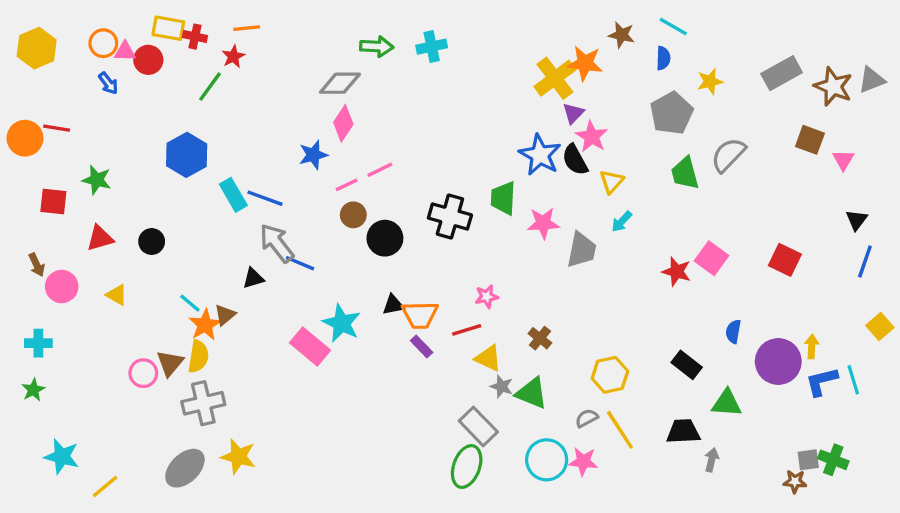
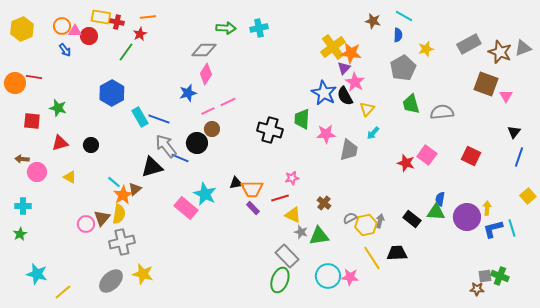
orange star: (585, 63) -> (351, 53), moved
brown square: (810, 140) -> (486, 84), size x1.4
gray semicircle: (728, 155) -> (442, 112), moved, turned 40
black circle: (385, 238) -> (197, 143), moved
brown arrow: (37, 265) -> (22, 159), turned 120
black triangle: (253, 278) -> (152, 167), size x1.6
green triangle: (532, 393) -> (319, 236), turned -30
green triangle: (727, 403) -> (436, 212), moved
gray semicircle: (587, 418) -> (350, 218), moved
black trapezoid: (683, 431) -> (397, 253), moved
gray arrow: (712, 460) -> (380, 221), moved

